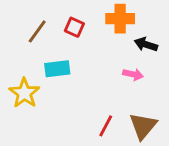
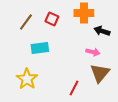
yellow star: (24, 93) -> (27, 79), moved
brown triangle: (143, 126) -> (100, 73), moved

